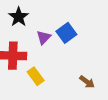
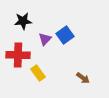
black star: (19, 17) -> (23, 21), turned 30

